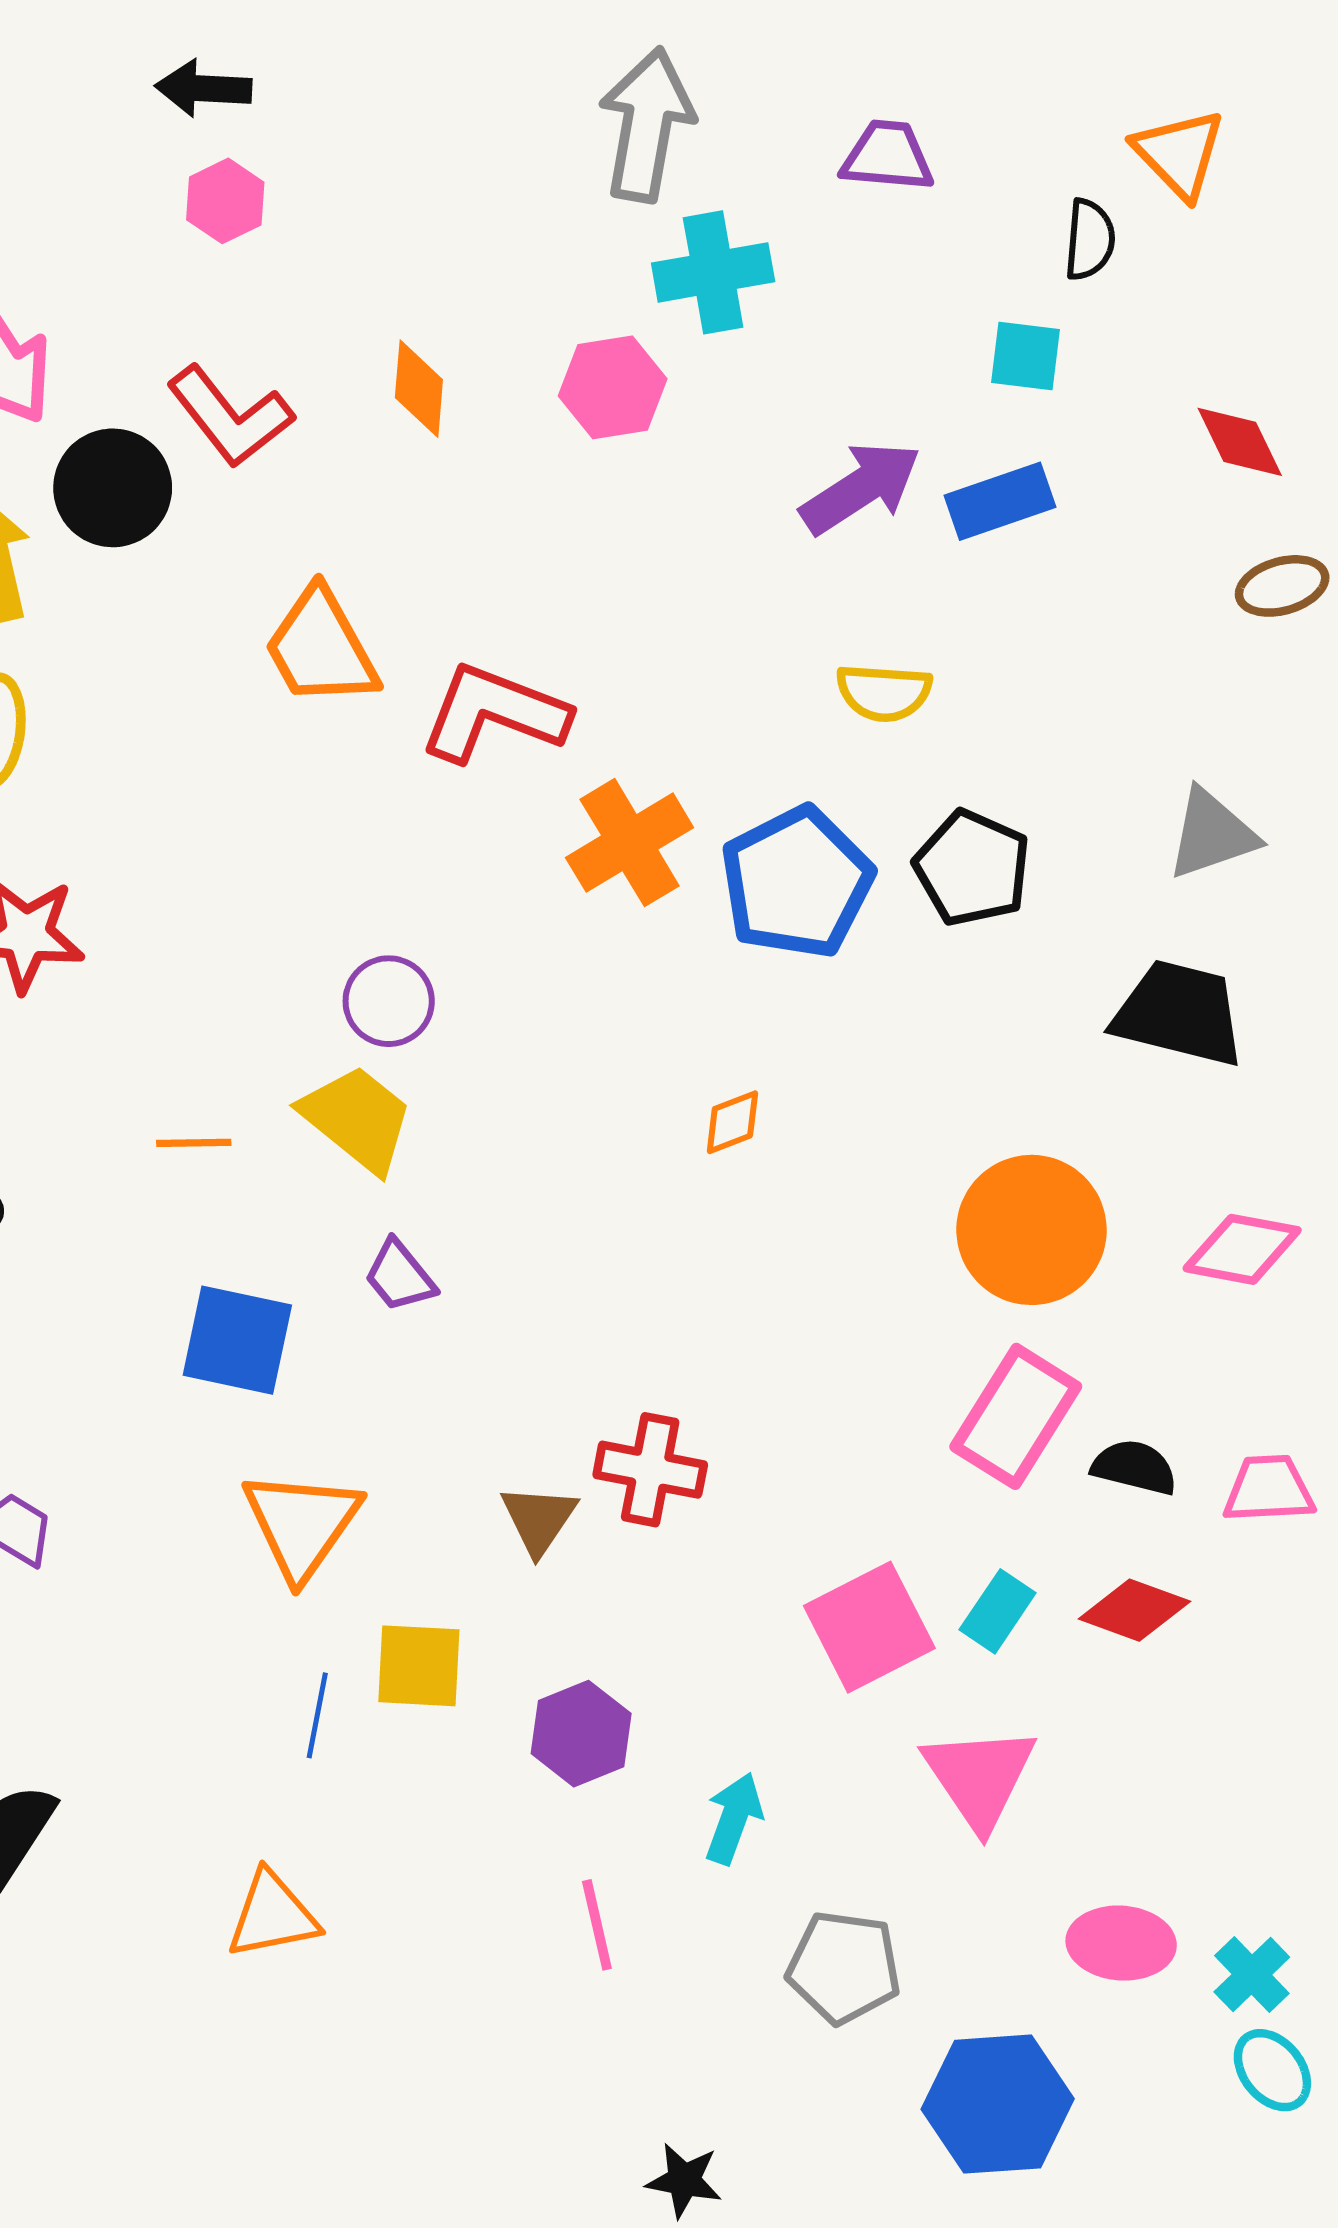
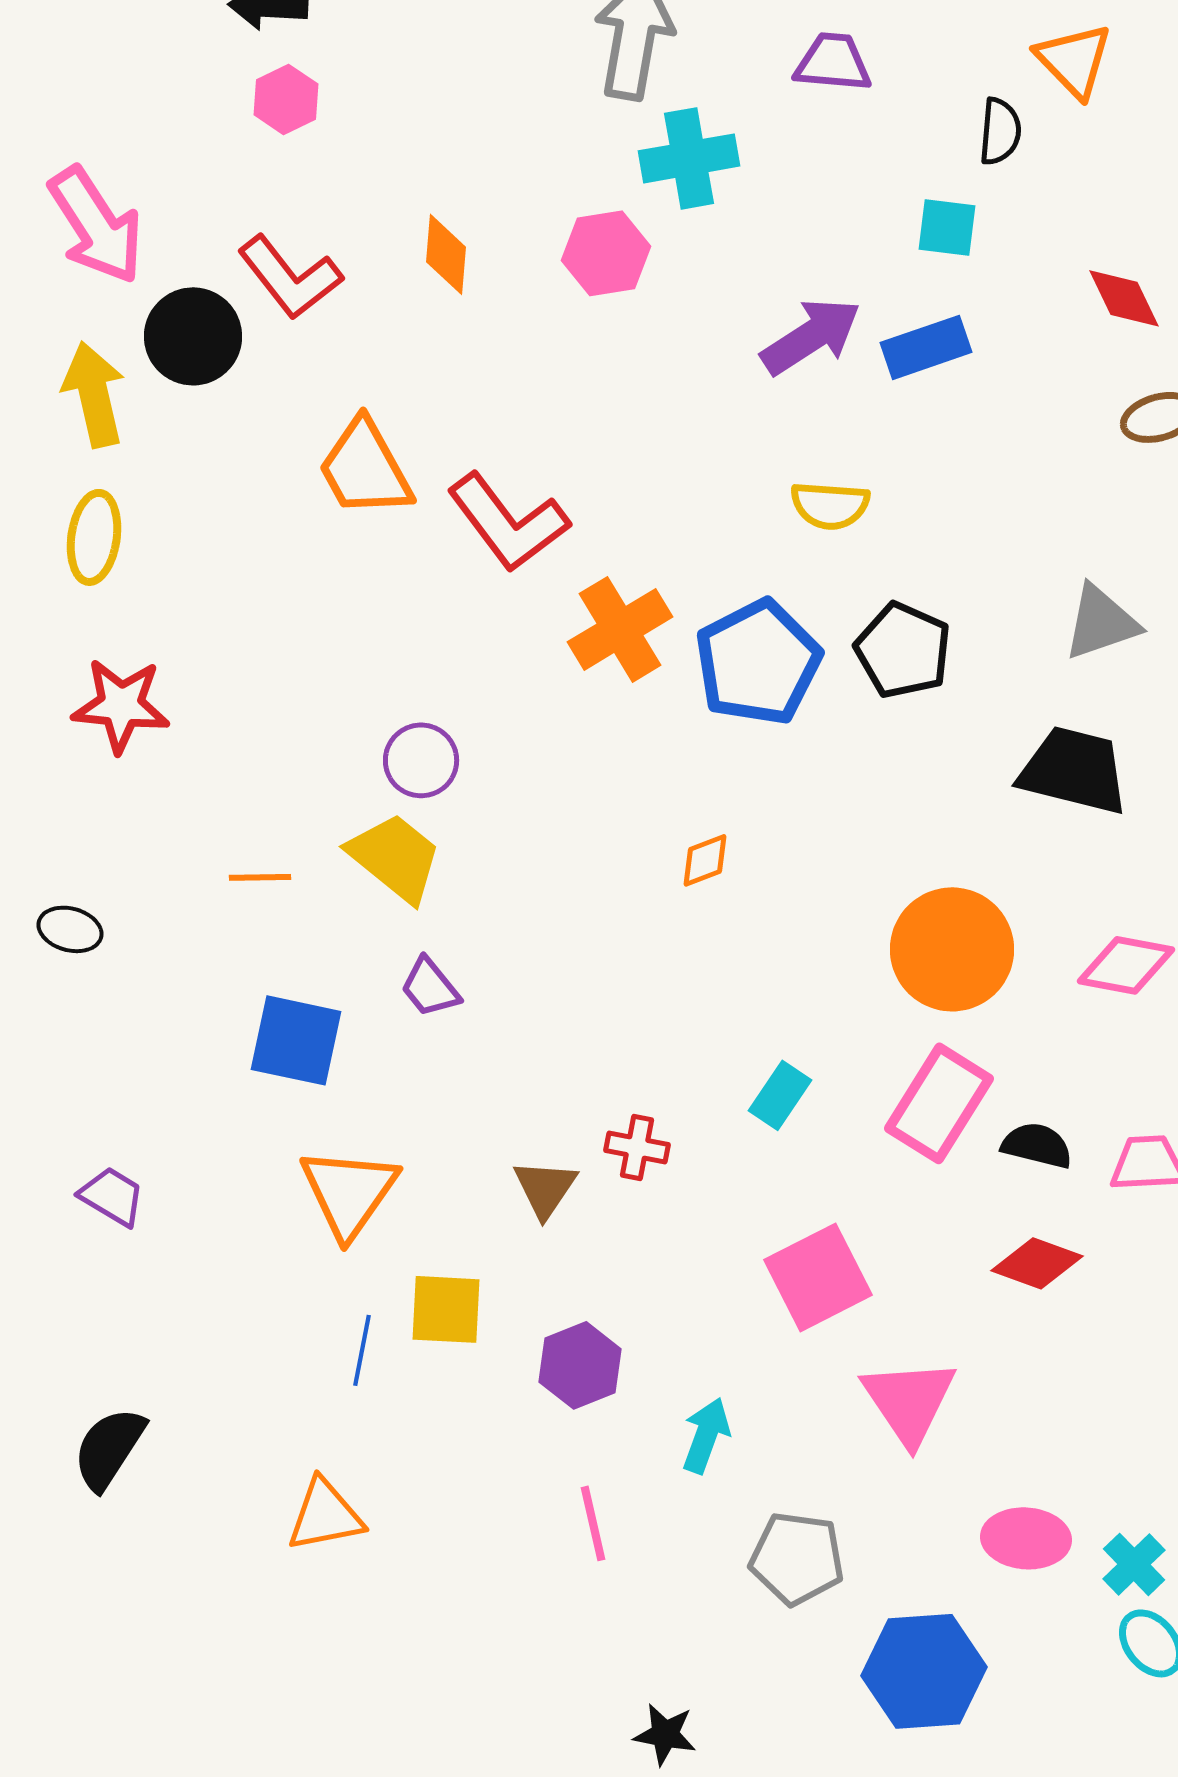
red L-shape: (494, 713) -> (508, 522), turned -148
red cross: (650, 1470) -> (637, 1147), size x0.7
cyan rectangle: (998, 1611) -> (780, 1095), moved

